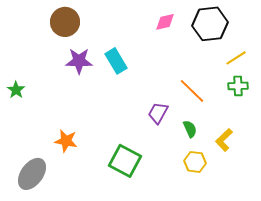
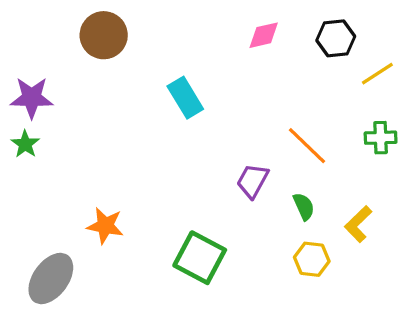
black hexagon: (210, 24) -> (336, 38), size x0.7
yellow line: (236, 58) -> (377, 74), moved
purple star: (79, 61) -> (32, 98), moved

